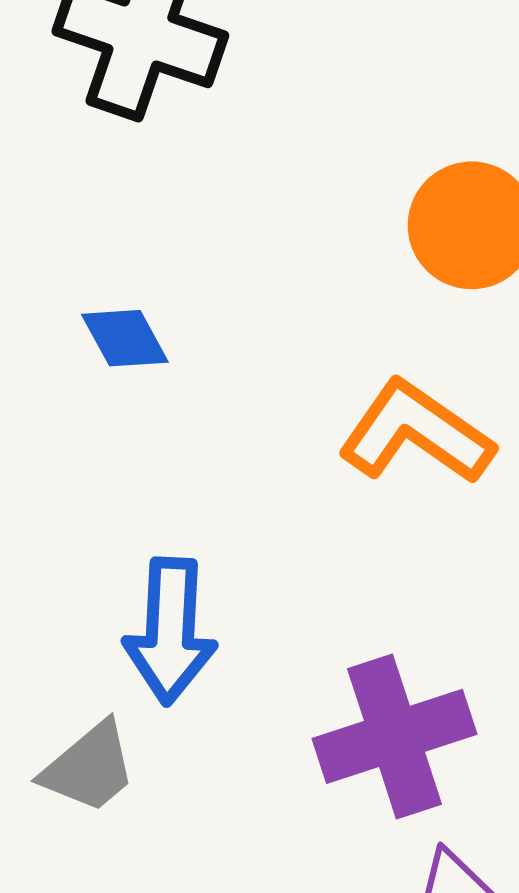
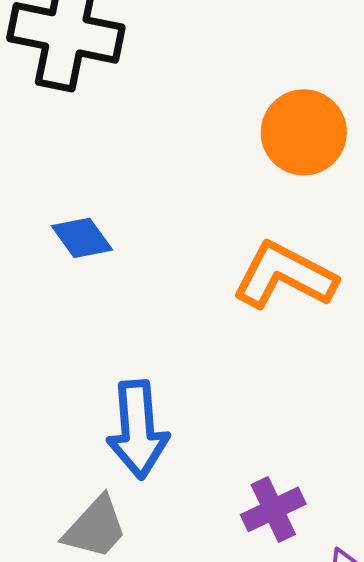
purple cross: (394, 736) -> (273, 509), moved, size x0.6

